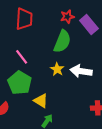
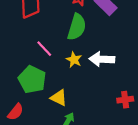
pink line: (22, 57) -> (44, 49), moved

